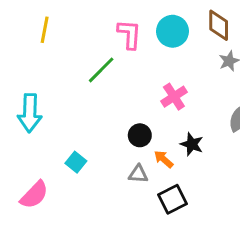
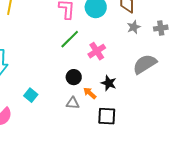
green line: (101, 70) -> (70, 39), moved
black square: (173, 199) -> (107, 116), moved, turned 30

